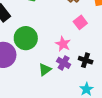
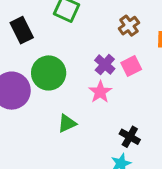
black cross: (86, 60) -> (130, 137), moved
purple cross: (64, 63) -> (105, 65), moved

